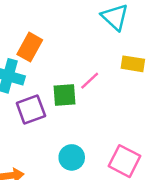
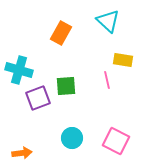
orange rectangle: (30, 47) -> (61, 33), moved
pink line: (90, 81) -> (107, 80), moved, turned -60

